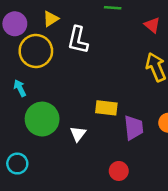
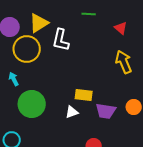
yellow triangle: (51, 19) -> (39, 23), size x1.5
purple trapezoid: (134, 128) -> (106, 111), turned 105
white triangle: (78, 134) -> (72, 112), moved, turned 32

